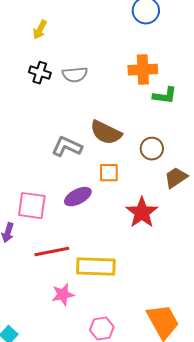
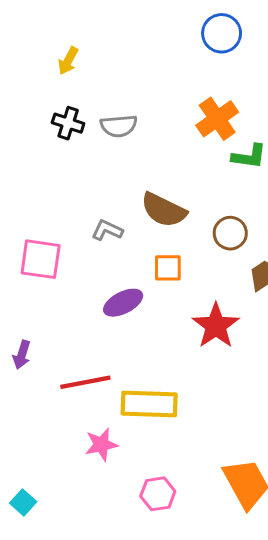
orange cross: (143, 70) -> (217, 119), turned -32
gray L-shape: (67, 147) -> (107, 230), size x0.7
pink square: (32, 206) -> (41, 259), moved

